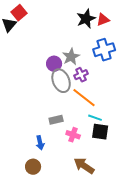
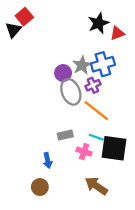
red triangle: (103, 20) -> (117, 33), moved
blue cross: (104, 50) -> (103, 64), moved
cyan line: (95, 118) -> (96, 137), moved
black square: (100, 132) -> (114, 148), size x1.4

